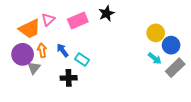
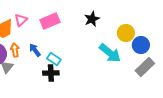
black star: (107, 13) -> (92, 19), moved
cyan arrow: (155, 58) -> (110, 53), moved, size x1.6
black cross: (69, 78) -> (51, 73), moved

